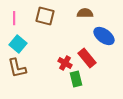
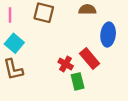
blue ellipse: (104, 36) -> (108, 35), turned 60

